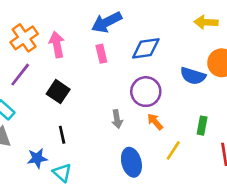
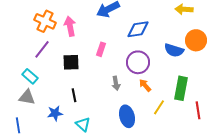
orange cross: (24, 38) -> (45, 21), turned -30
pink rectangle: (101, 54) -> (101, 49), moved, turned 32
black square: (58, 92) -> (71, 62), turned -36
green rectangle: (202, 126) -> (181, 88), size x1.6
cyan triangle: (62, 173) -> (83, 124), moved

